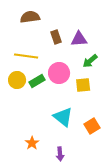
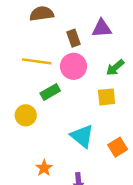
purple triangle: (79, 39) -> (102, 28), moved
pink circle: (59, 73) -> (73, 66), moved
yellow circle: (17, 80) -> (26, 115), moved

